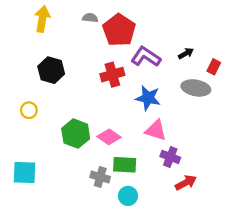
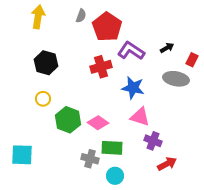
gray semicircle: (90, 18) -> (81, 16), turned 104
yellow circle: (29, 110) -> (43, 99), moved

